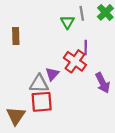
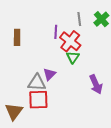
green triangle: (67, 22) -> (73, 57), moved
purple line: (86, 48) -> (56, 32), moved
red cross: (75, 61) -> (70, 41), moved

